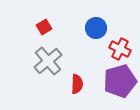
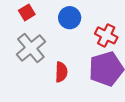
blue circle: (96, 28) -> (70, 18), moved

